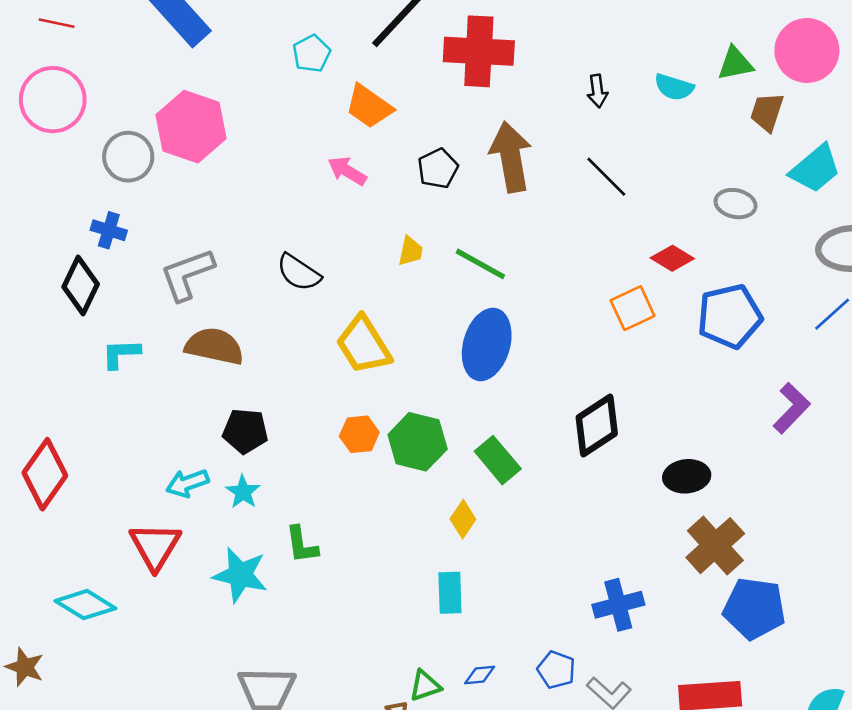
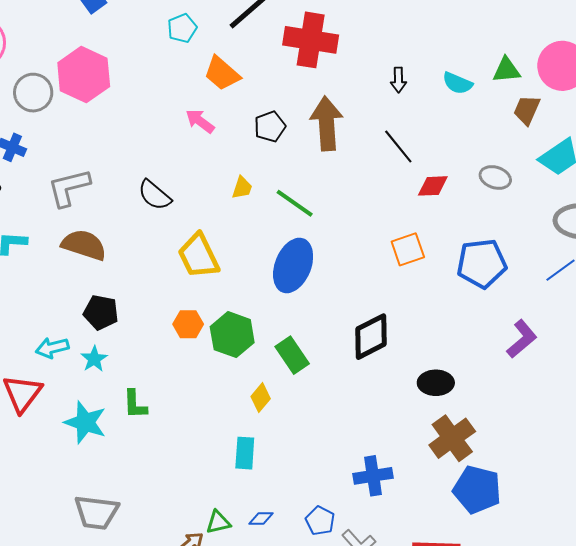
red diamond: (672, 258) -> (433, 186), moved, turned -40

